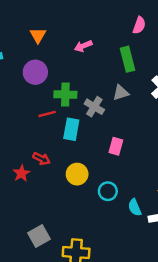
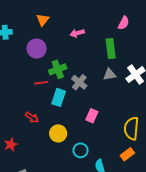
gray triangle: (121, 93) -> (110, 74), moved
green cross: (65, 94) -> (58, 69), turned -30
red star: (21, 173) -> (11, 145), moved

